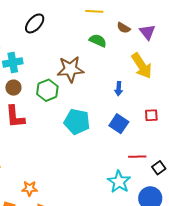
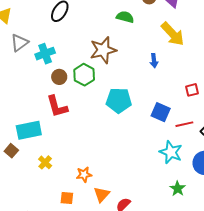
brown circle: (13, 88) -> (59, 77), moved
red square: (151, 115) -> (192, 90), moved
blue square: (119, 124) -> (161, 112), moved

